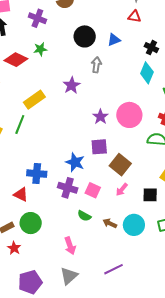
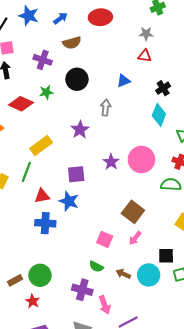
black circle: (85, 36) -> (77, 79), moved
black cross: (151, 48) -> (163, 88), turned 32
purple square: (99, 147) -> (76, 174), moved
blue star: (75, 162) -> (69, 201), moved
purple cross: (68, 188) -> (82, 290), moved
red triangle: (21, 195) -> (42, 196), moved, turned -35
black square: (150, 195) -> (166, 256), moved
pink arrow: (70, 246) -> (105, 305), moved
red star: (14, 248) -> (33, 301), moved

